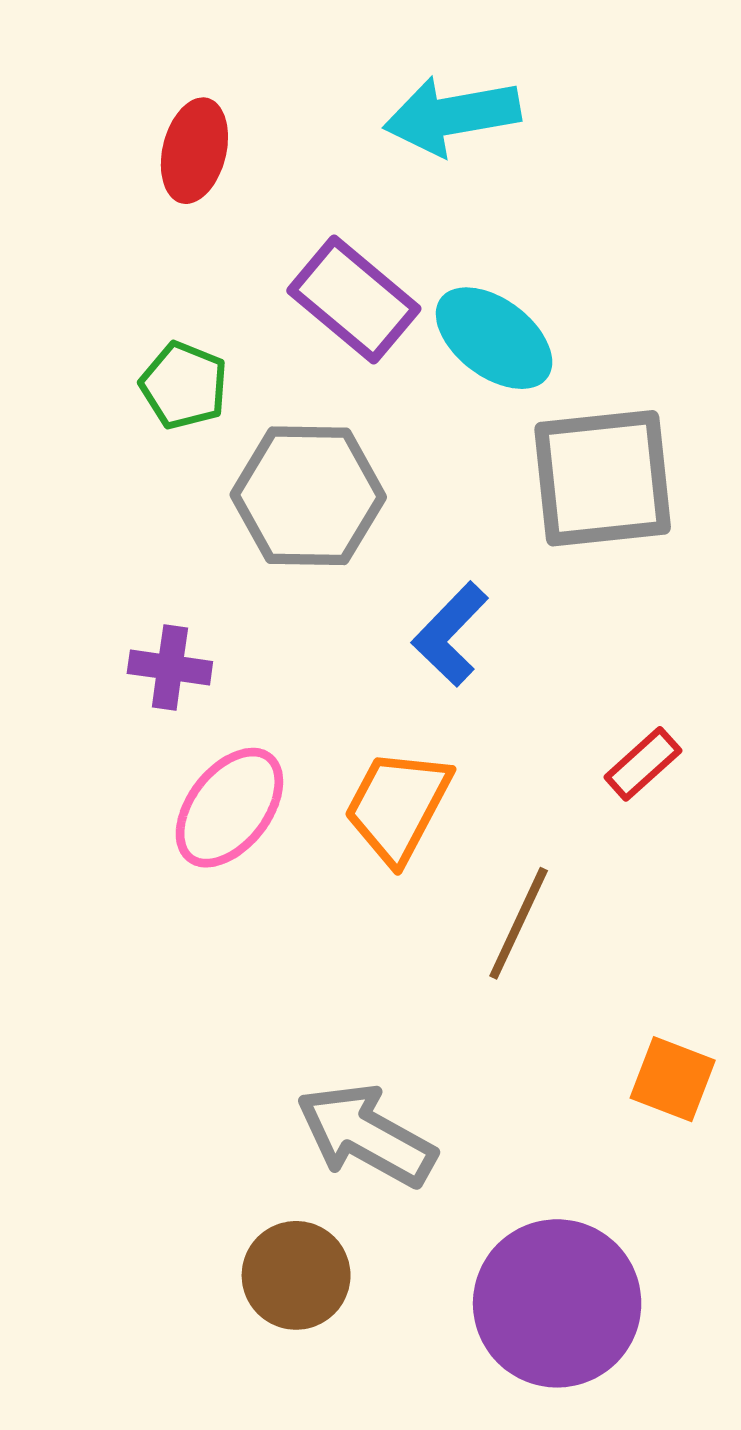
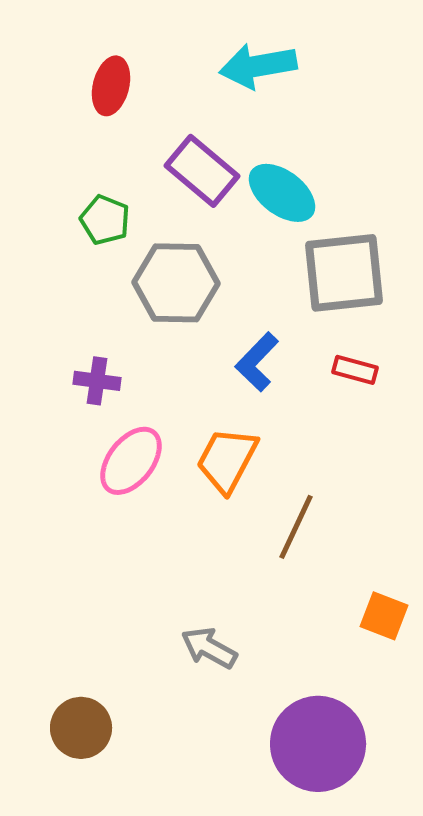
red rectangle: (643, 764) -> (355, 370), moved, turned 57
gray arrow: (366, 1135) -> (209, 648), size x0.7
brown circle: (296, 1275) -> (81, 728), moved

